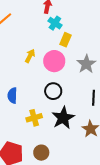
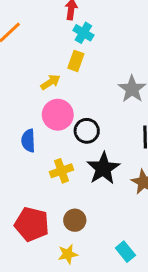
yellow rectangle: (66, 40) -> (76, 61), moved
yellow arrow: (30, 56) -> (50, 82), turned 32
pink circle: (54, 61) -> (58, 115), moved

